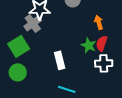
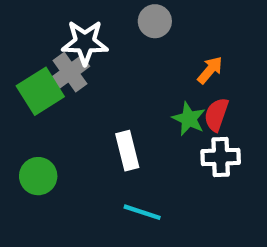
orange arrow: (99, 22) -> (210, 70), turned 56
green square: (19, 46) -> (40, 91), moved

